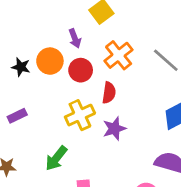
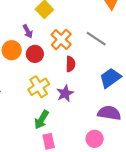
red semicircle: (109, 93) -> (70, 64), moved
green arrow: (56, 158) -> (41, 120), moved

